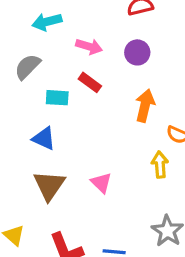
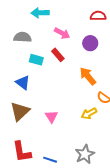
gray semicircle: (27, 67) -> (22, 37), turned 36
orange arrow: (145, 106) -> (88, 76), turned -66
yellow arrow: (160, 165) -> (89, 113), turned -126

